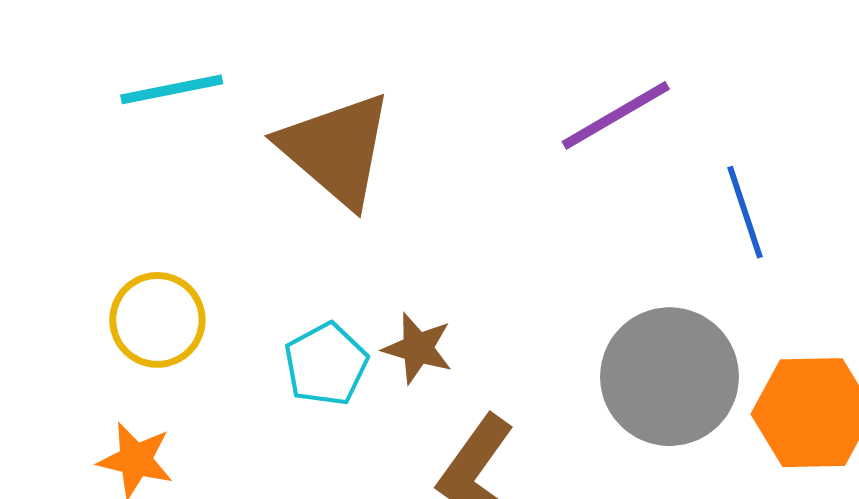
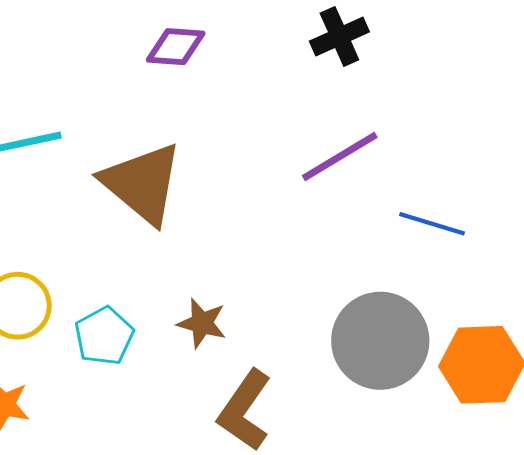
blue line: (745, 212) -> (432, 224), turned -54
cyan pentagon: (326, 364) -> (104, 336), moved

